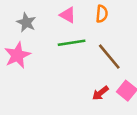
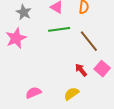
red arrow: (100, 93) -> (81, 70), turned 88

